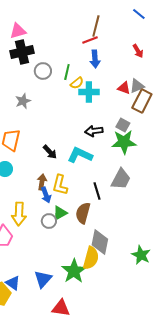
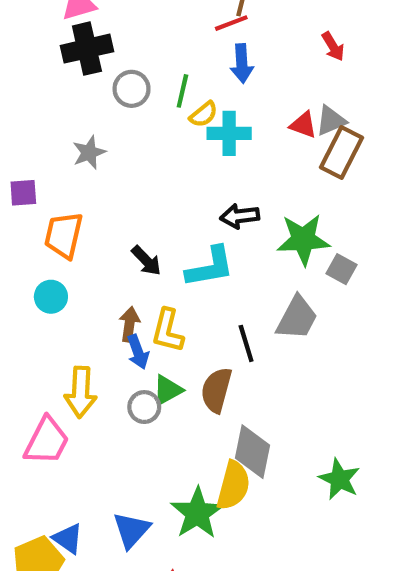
gray square: (123, 125) -> (342, 269), moved
cyan L-shape: (80, 155) -> (210, 267), turned 145

